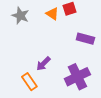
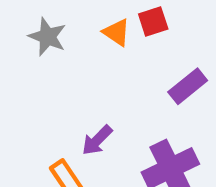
purple rectangle: (85, 39) -> (188, 86), turned -54

